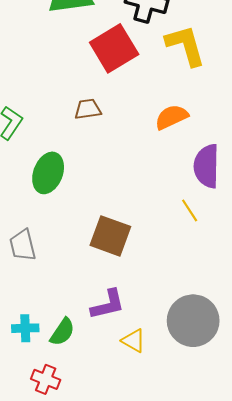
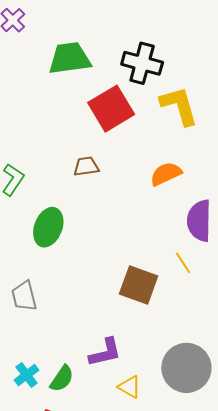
brown square: (110, 236) -> (139, 285), moved
cyan cross: (25, 328) -> (27, 375), turned -35

